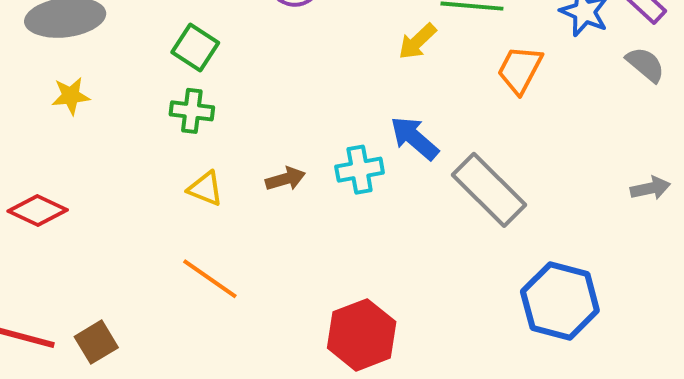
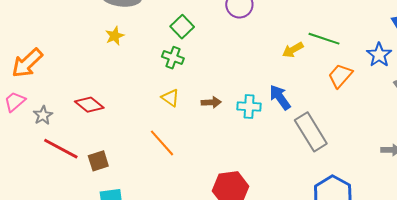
yellow star: (71, 96) -> (115, 36), turned -30
red diamond: (38, 210) -> (89, 105), moved

